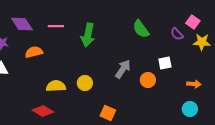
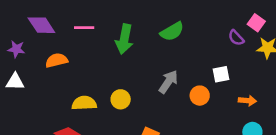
green semicircle: (141, 29) -> (172, 31), moved, turned -84
orange arrow: (194, 84) -> (247, 101), moved

